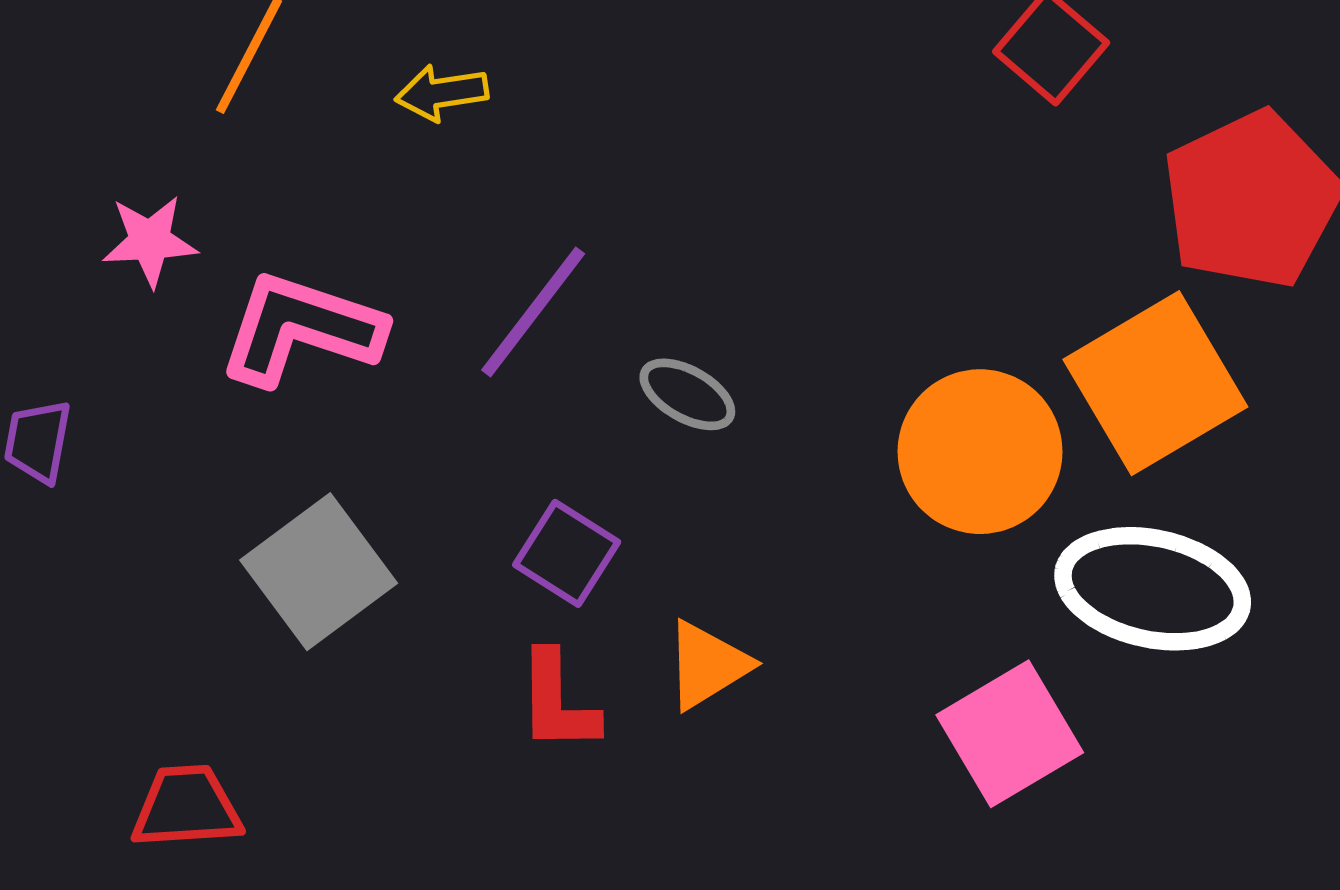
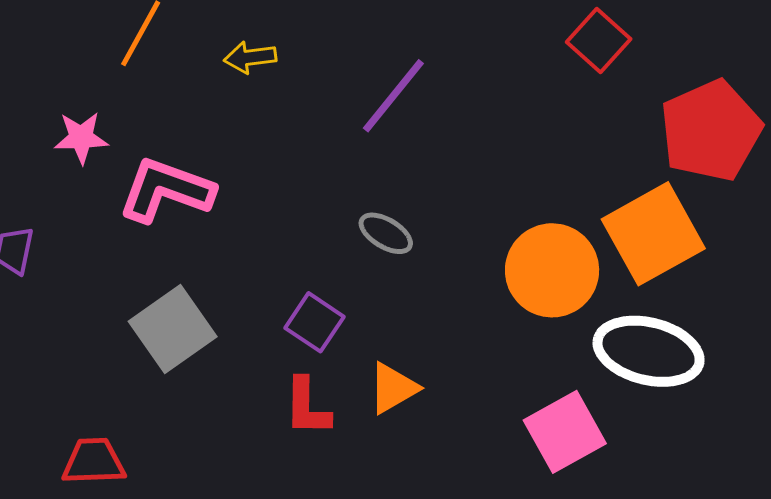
purple line: (533, 312) -> (393, 96), moved

